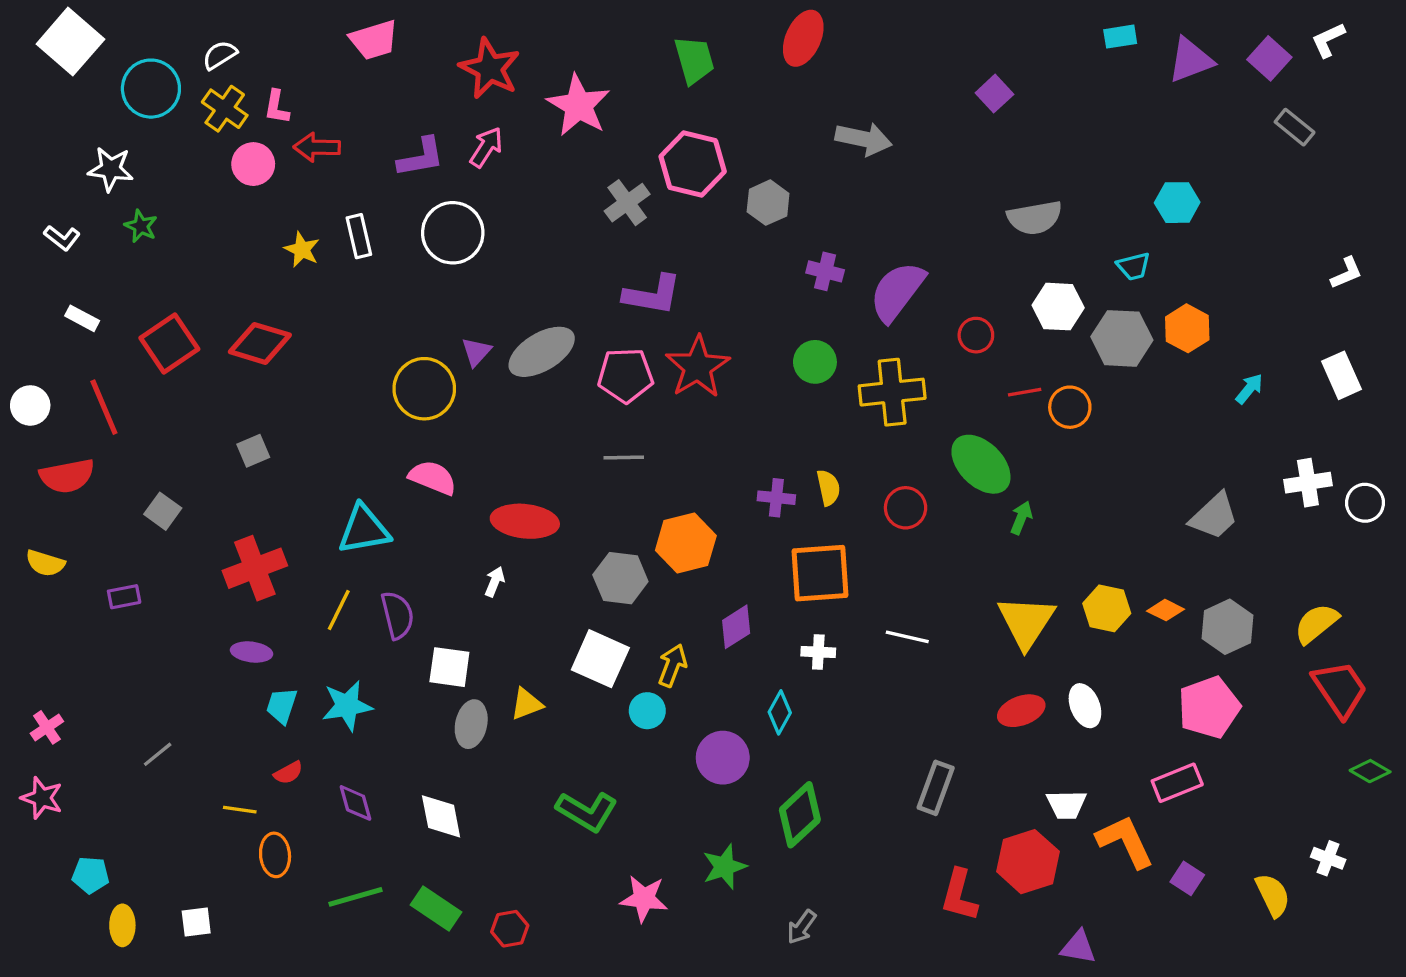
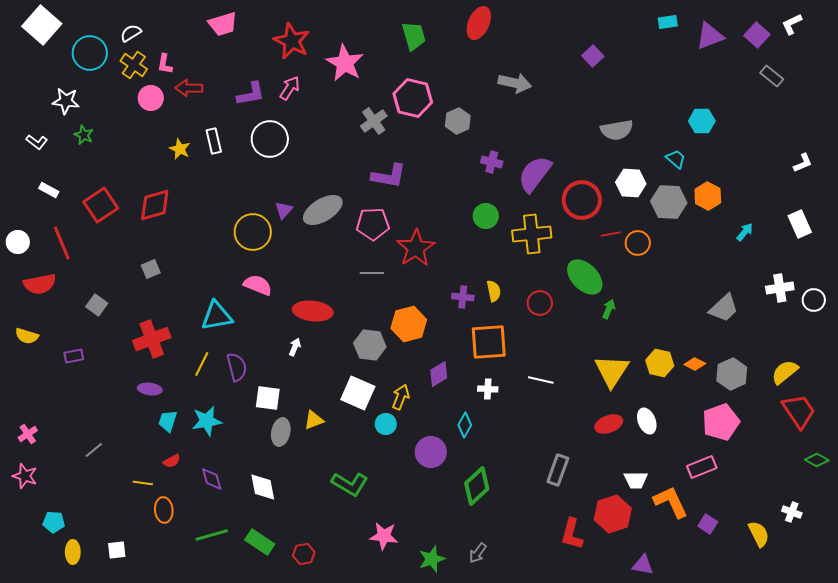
cyan trapezoid: (1134, 266) -> (676, 159), turned -125
red circle: (976, 335) -> (582, 200), size x1.8
red diamond: (260, 343) -> (155, 205), turned -33
red star: (698, 367) -> (416, 248), moved
green star: (724, 867) -> (432, 559), moved

